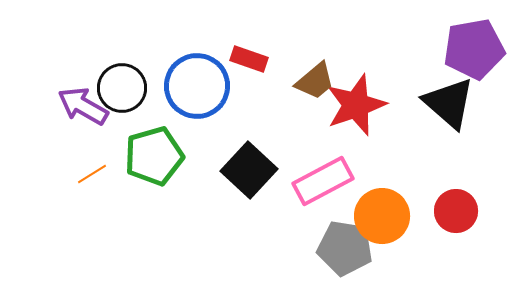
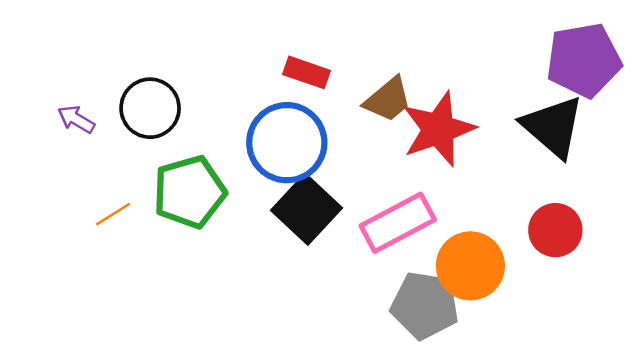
blue circle: (197, 86) -> (287, 143), moved
purple arrow: (83, 106) -> (76, 119), moved, size x0.6
red circle: (456, 211) -> (555, 230), moved

